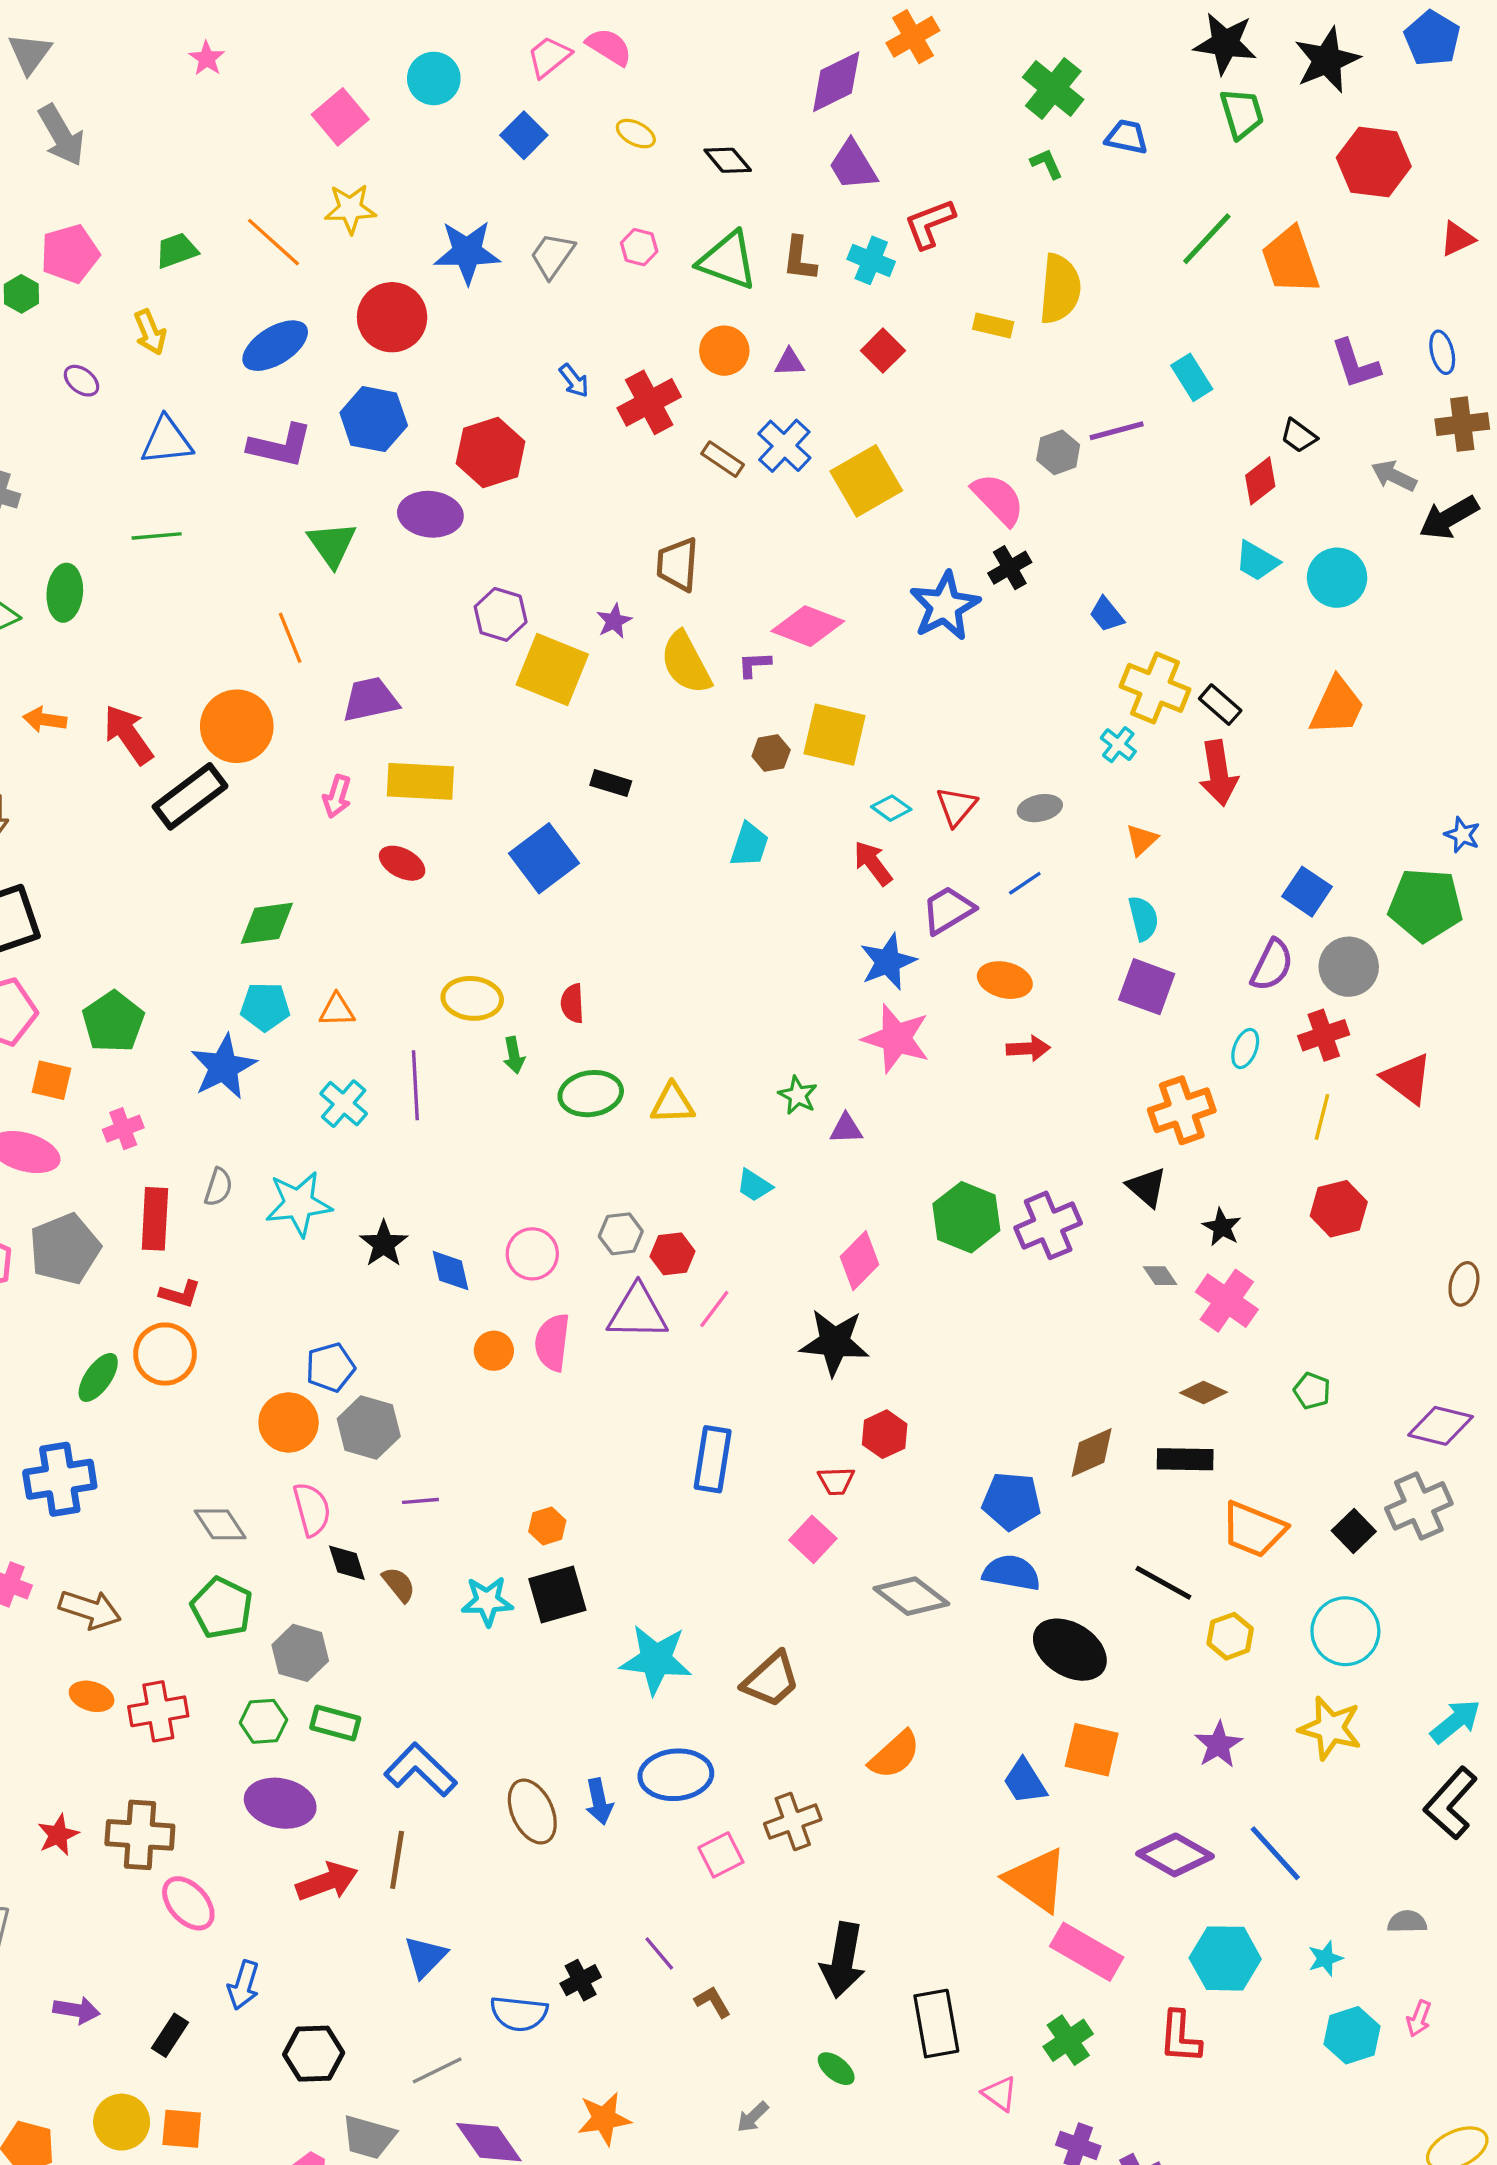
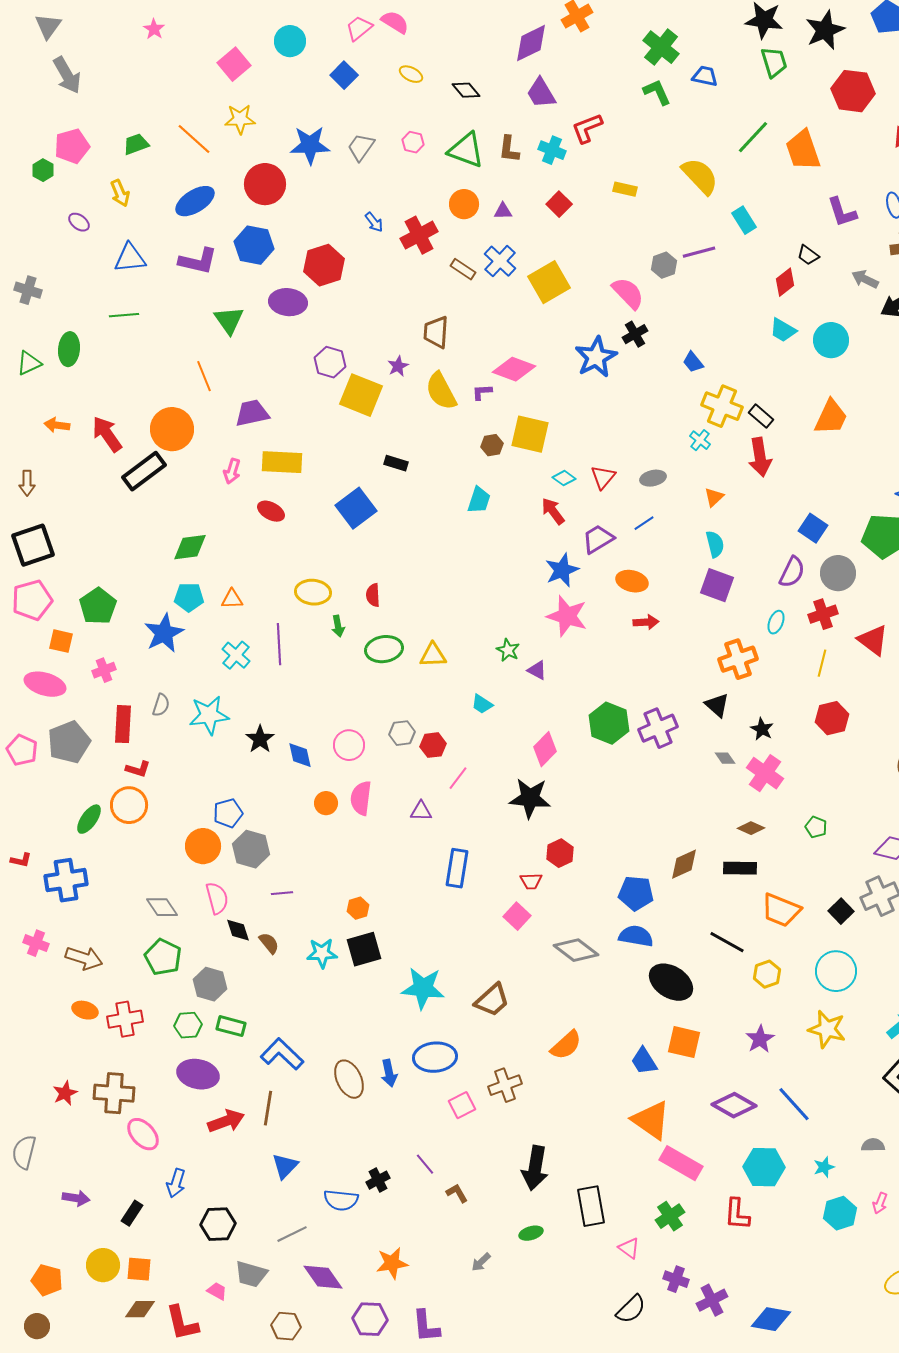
green L-shape: (1047, 164) -> (657, 92), size x1.4
yellow semicircle: (1060, 289) -> (700, 176), moved, turned -48
purple triangle: (846, 1129) -> (537, 670), turned 30
purple triangle: (637, 1312) -> (421, 811), moved, size x0.6
green ellipse: (836, 2069) -> (531, 1233), turned -55

